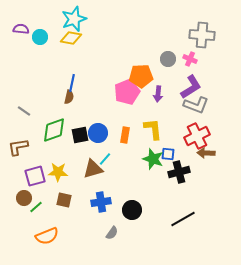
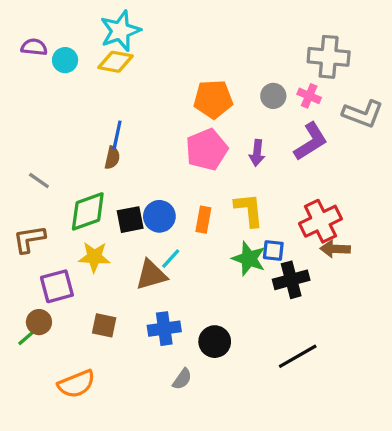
orange pentagon: (141, 76) -> (213, 99), moved
gray L-shape: (196, 105) -> (363, 114), moved
yellow star: (58, 172) -> (94, 257), moved
green line: (36, 207) -> (28, 337), moved

